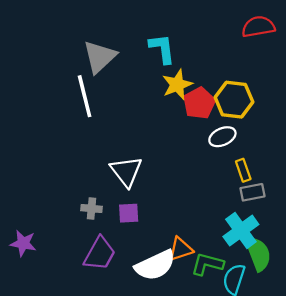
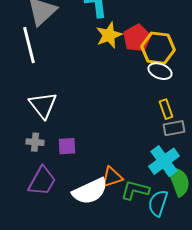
red pentagon: (199, 103) -> (137, 38), moved
white ellipse: (222, 137) -> (160, 71), moved, turned 45
white triangle: (126, 171) -> (43, 105), moved

